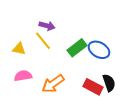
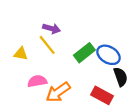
pink semicircle: (23, 76) -> (37, 81), moved
black semicircle: (109, 83) -> (121, 77), moved

